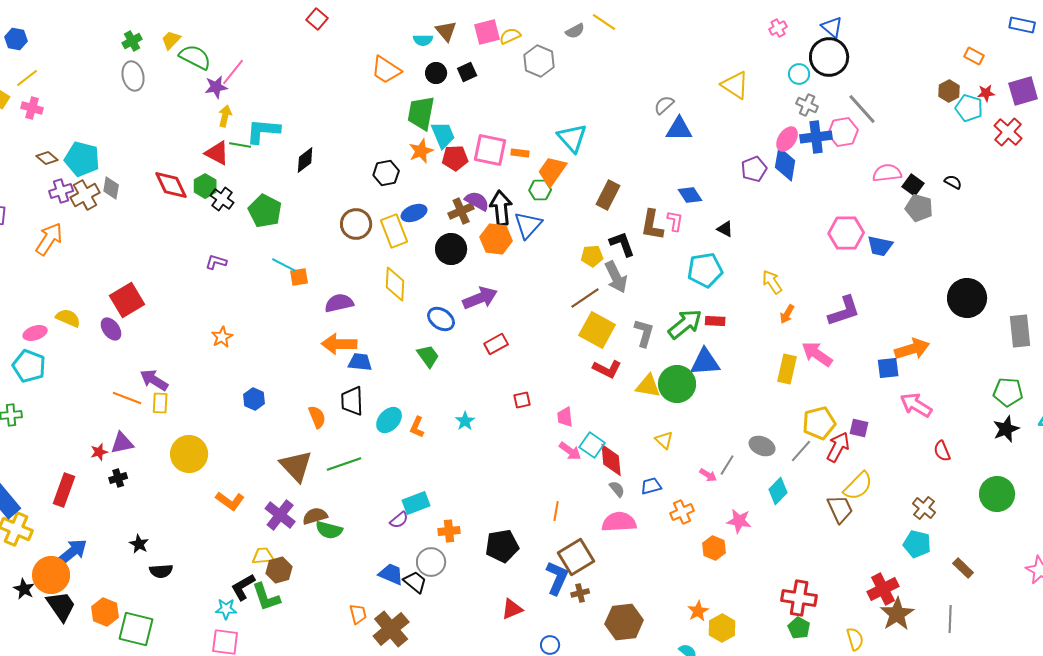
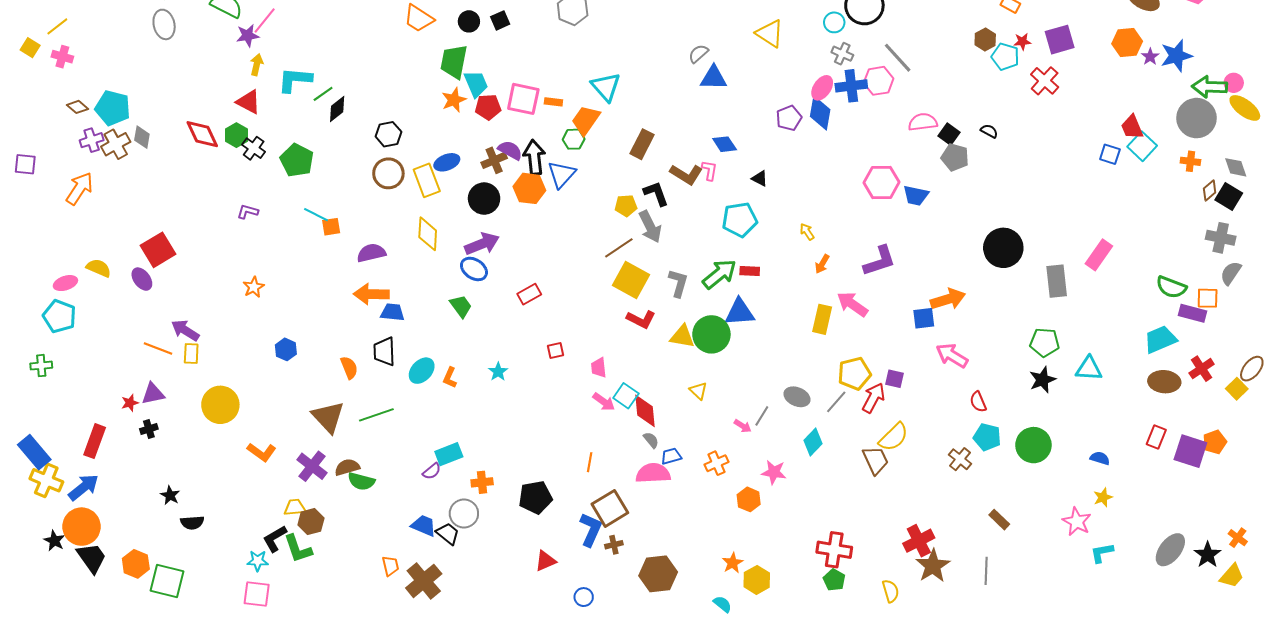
green line: (240, 145) -> (323, 94), moved, turned -45
black hexagon: (386, 173) -> (388, 134), moved
brown L-shape: (652, 225) -> (686, 174), turned -68
yellow arrow: (772, 282) -> (807, 232), size x0.7
purple arrow: (480, 298) -> (482, 244), moved
blue trapezoid: (651, 486) -> (671, 456), moved
cyan pentagon: (917, 544) -> (987, 437), moved
blue arrow: (72, 552) -> (84, 487), moved

